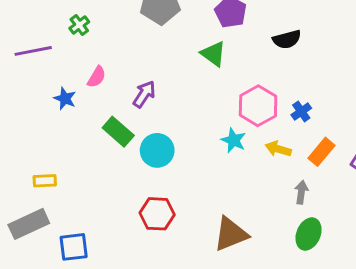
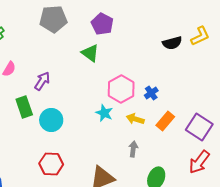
black semicircle: (287, 39) -> (172, 43), moved
green rectangle: (118, 132) -> (24, 107), turned 30
gray arrow: (301, 192) -> (133, 149), moved

